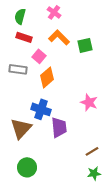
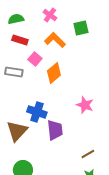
green semicircle: (20, 16) -> (16, 19), turned 63
green square: (85, 45) -> (81, 28), moved
orange diamond: (47, 77) -> (54, 73), moved

